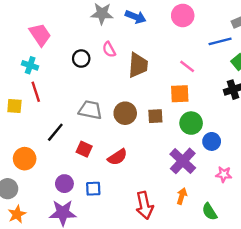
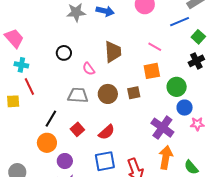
pink trapezoid: (40, 35) -> (14, 38), moved
pink semicircle: (109, 49) -> (89, 69), moved
green circle: (191, 123) -> (177, 87), moved
red square: (84, 149) -> (77, 129), turned 32
orange circle: (25, 159) -> (47, 143), moved
pink star: (224, 174) -> (197, 124), moved
blue square: (93, 189) -> (105, 161), moved, size x1.5
orange arrow: (182, 196) -> (166, 157), size x1.6

